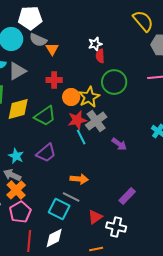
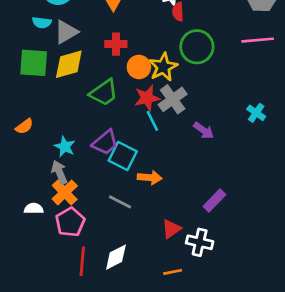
yellow diamond: (18, 109) -> (69, 64), moved
gray arrow: (12, 175) -> (59, 172), turned 42
gray line: (71, 197) -> (120, 202), moved
cyan square: (59, 209) -> (123, 156), moved

